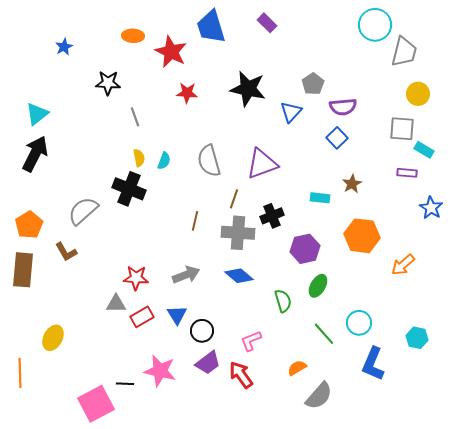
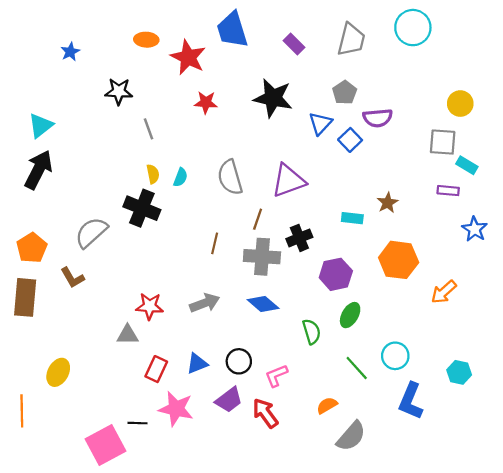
purple rectangle: (267, 23) -> (294, 44), moved
gray trapezoid: (404, 52) -> (351, 40), moved
blue square: (337, 138) -> (350, 140), moved
blue triangle: (177, 315) -> (197, 364), moved, turned 40
red rectangle: (142, 317) -> (156, 369), moved, turned -35
black circle: (202, 331) -> (239, 361), moved

